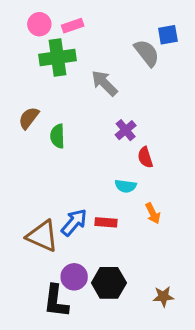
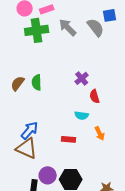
gray arrow: (104, 83) -> (68, 27), moved
brown semicircle: (29, 118) -> (18, 83), moved
blue arrow: (74, 222) -> (30, 130), moved

